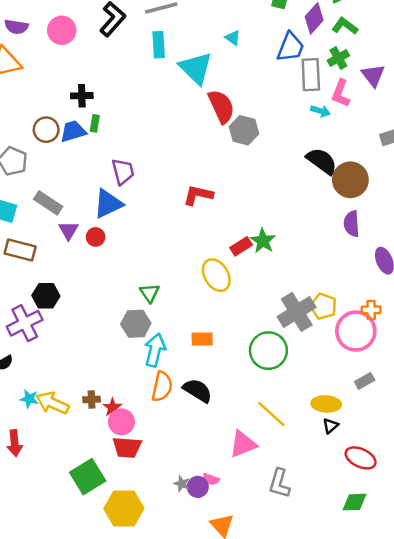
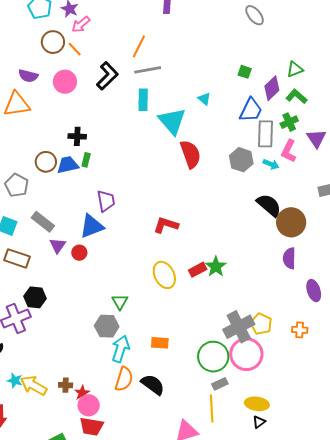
gray hexagon: (244, 130) -> (241, 160), moved
yellow ellipse: (216, 275) -> (164, 275), moved
pink circle: (356, 331) -> (246, 354), moved
gray rectangle: (365, 381) -> (220, 384), moved
yellow line: (271, 414) -> (212, 409), turned 40

